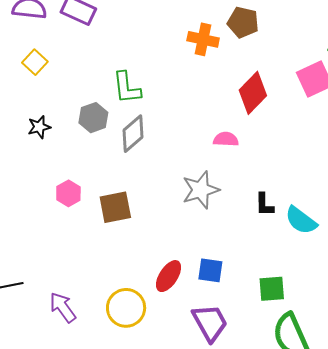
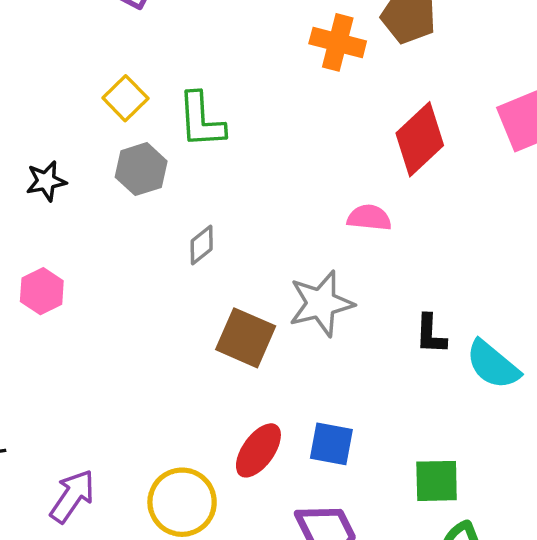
yellow square: (35, 62) -> (125, 98), moved
gray diamond: (133, 134) -> (202, 245), moved, size x0.6
pink hexagon: (68, 193) -> (42, 291), moved
brown square: (115, 207) -> (246, 338), moved, turned 32
purple arrow: (63, 307) -> (72, 496), turned 68

